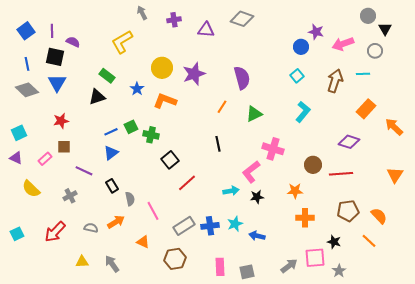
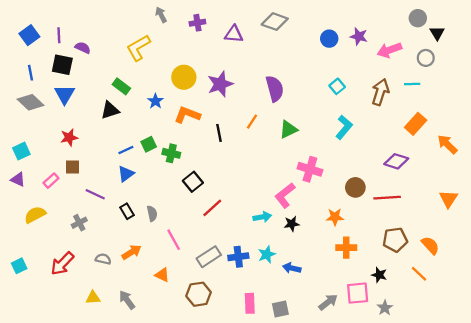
blue circle: (301, 47) -> (329, 39), moved
black line: (218, 144) -> (219, 133), moved
yellow semicircle: (31, 189) -> (35, 215), turned 108
gray semicircle: (130, 199) -> (152, 214), moved

